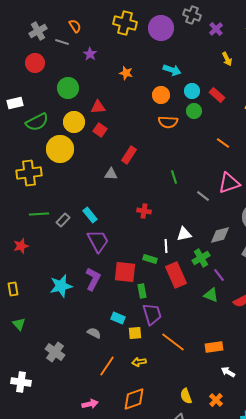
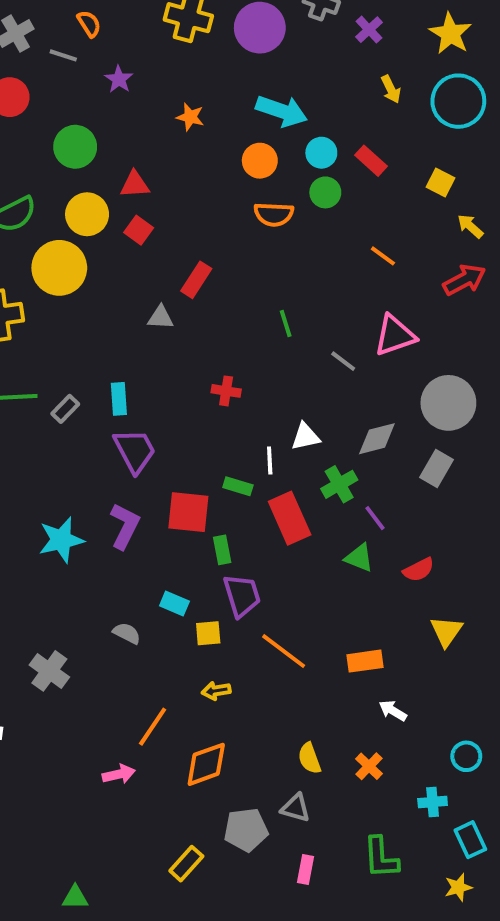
cyan arrow: (172, 70) -> (282, 111), size x1.4
cyan rectangle: (90, 215) -> (119, 399), turned 35
orange line: (107, 366) -> (153, 727), moved

